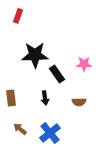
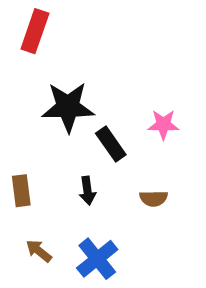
red rectangle: (18, 16) -> (35, 31), size x1.5

